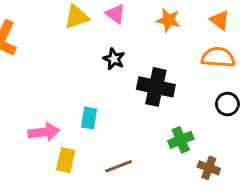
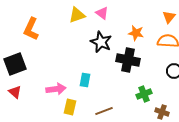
orange star: (168, 20) -> (136, 33), moved
orange triangle: (220, 20) -> (169, 17), turned 32
black star: (114, 59) -> (101, 42), size x1.5

